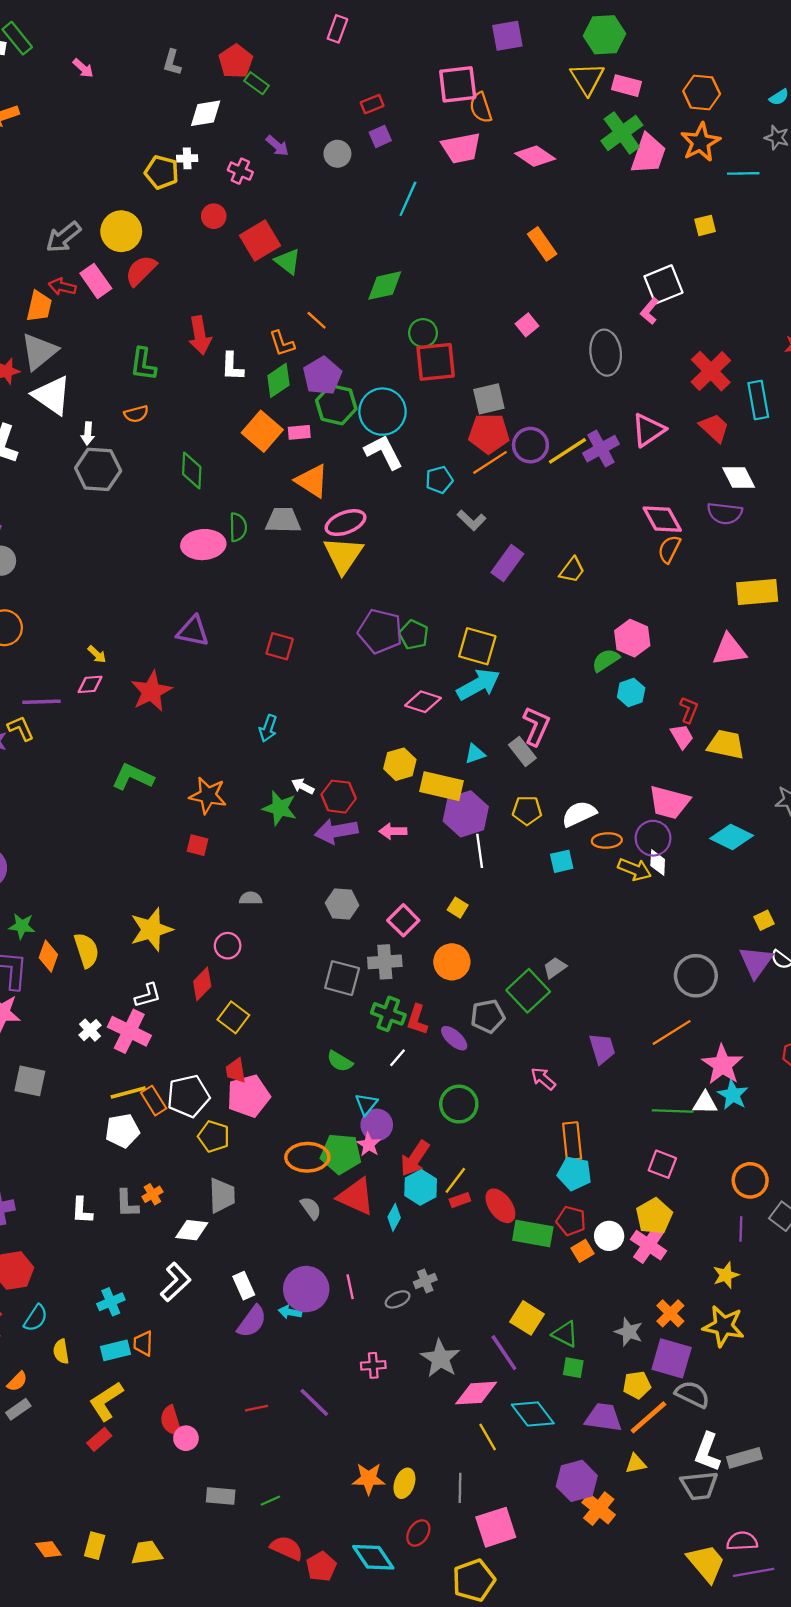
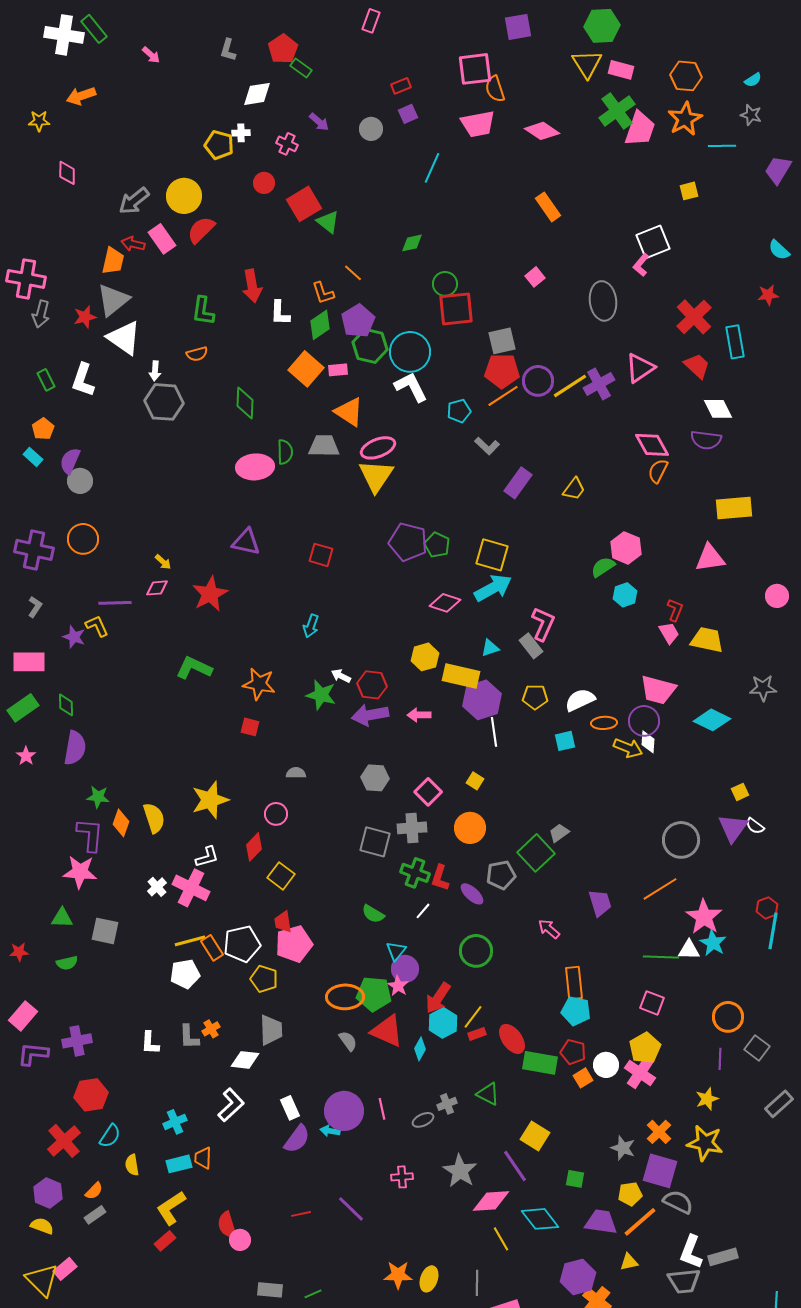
green diamond: (385, 286) -> (412, 243), size x0.7
green triangle: (565, 1334) -> (488, 1094), moved

